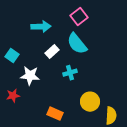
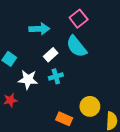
cyan cross: (70, 73) -> (56, 76), moved
orange rectangle: (55, 114) -> (64, 119), moved

